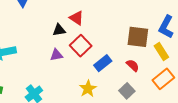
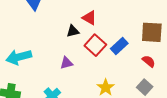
purple triangle: (56, 55) -> (67, 63), moved
blue rectangle: (103, 63) -> (119, 46), moved

